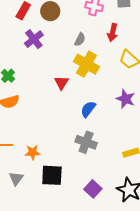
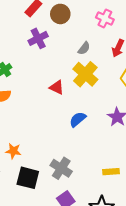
red triangle: (61, 83) -> (57, 87), turned -49
gray cross: (86, 142) -> (61, 168), moved

